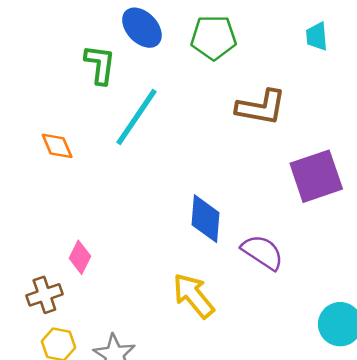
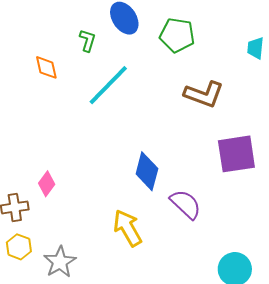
green L-shape: (100, 65) -> (88, 40), size x0.7
orange diamond: (57, 146) -> (46, 67), moved

